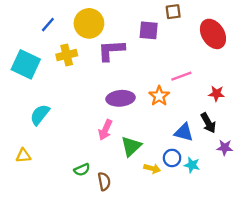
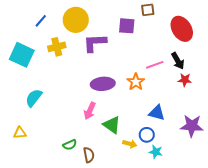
black arrow: (208, 123) -> (178, 61), moved
green triangle: (131, 146) -> (112, 125), turned -42
purple star: (225, 147) -> (192, 126), size x1.6
cyan star: (192, 165) -> (156, 152), moved

